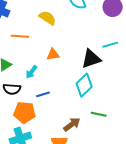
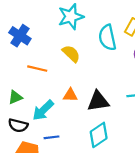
black triangle: (91, 59) -> (98, 101), moved
cyan arrow: (31, 72) -> (43, 110), size x1.5

